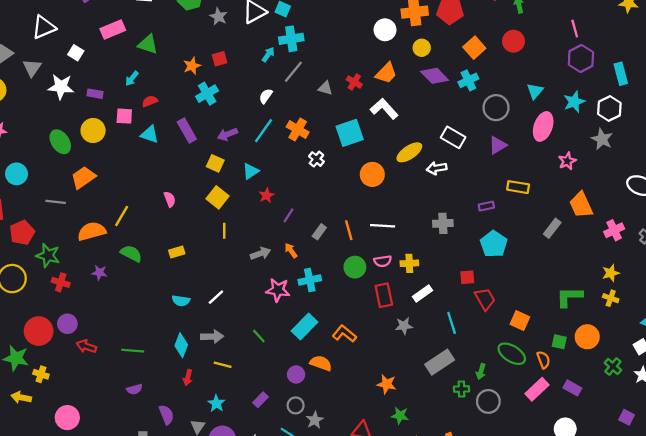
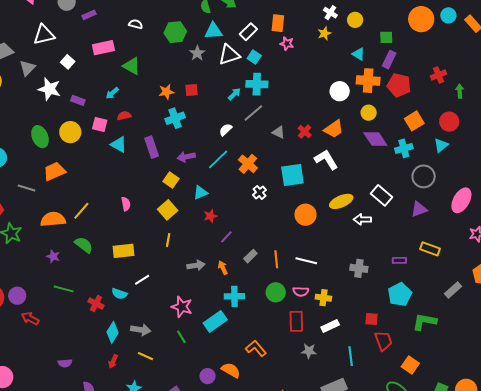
cyan triangle: (535, 91) -> (441, 145), moved
yellow rectangle: (177, 252) -> (124, 251), size x1.5
red cross: (61, 282) -> (96, 304), moved
pink star: (278, 290) -> (182, 307), moved
white line: (216, 297) -> (142, 280), moved
green L-shape: (569, 297) -> (424, 322), moved
cyan rectangle: (304, 326) -> (215, 321), moved
green line: (133, 351) -> (64, 289), moved

